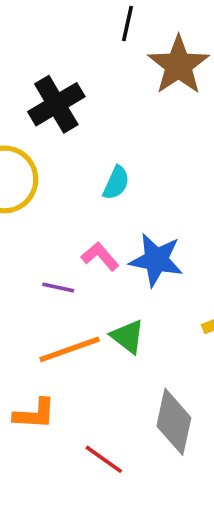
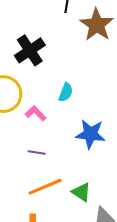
pink L-shape: (100, 256) -> (36, 113), moved
green triangle: (128, 336) -> (81, 192), moved

